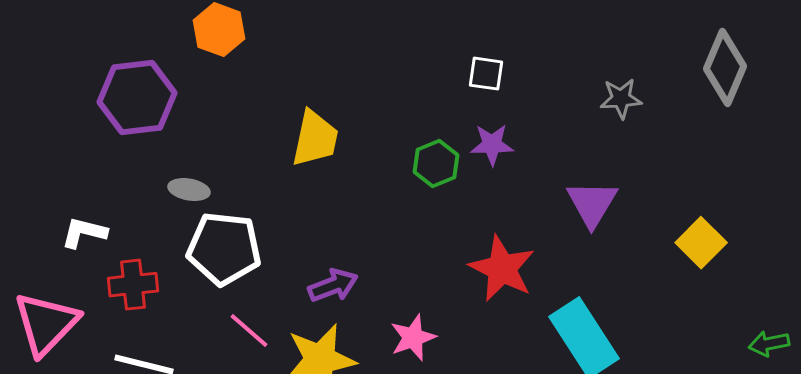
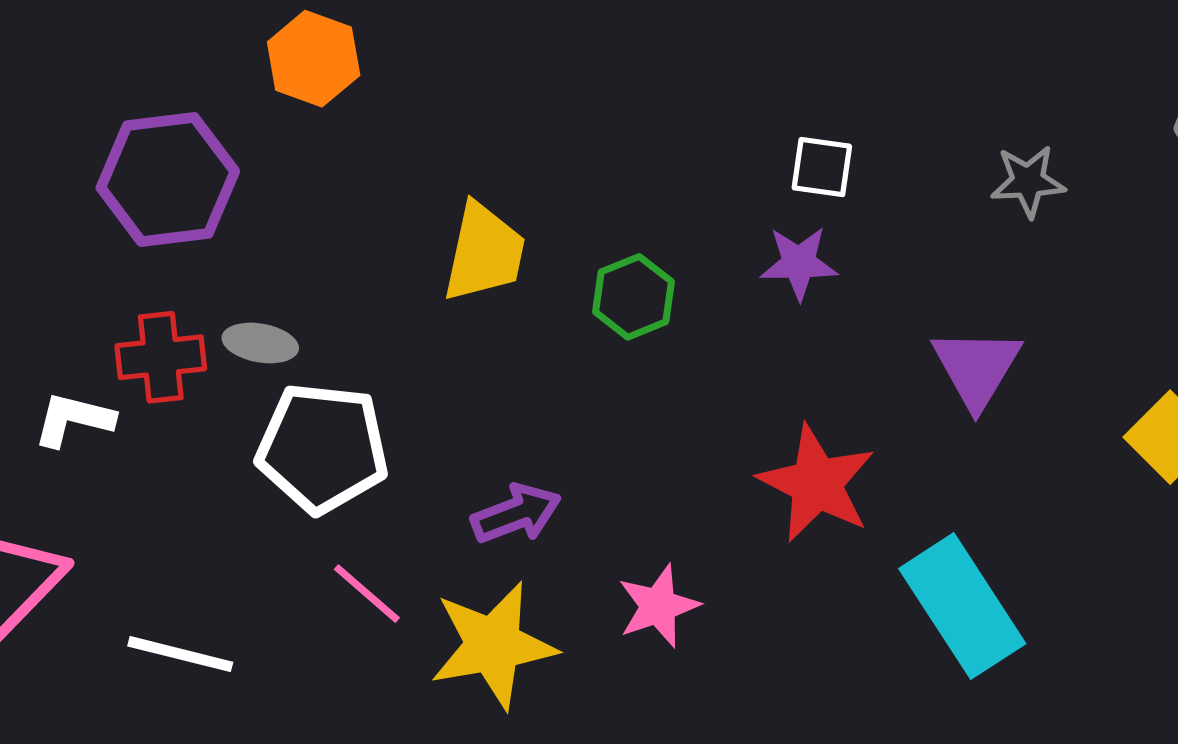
white square: (486, 74) -> (822, 167), moved
green hexagon: (436, 164) -> (633, 297), moved
red cross: (133, 285) -> (161, 357), moved

